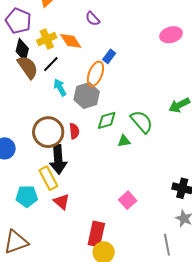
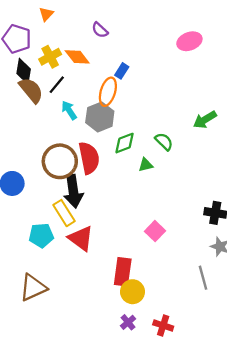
green semicircle: (142, 122) -> (164, 142), size x0.7
red semicircle: (74, 131) -> (89, 158), size x1.8
red triangle: (62, 202) -> (81, 238), size x1.4

